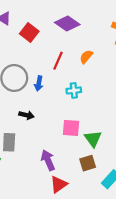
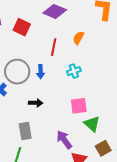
green triangle: (93, 139) -> (92, 124), moved
brown square: (88, 163) -> (103, 148), moved

